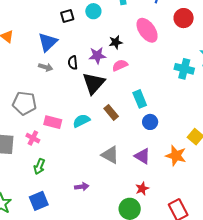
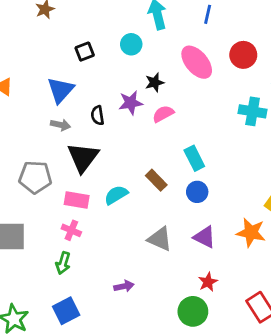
cyan circle: (93, 11) -> (131, 44), moved
red circle: (184, 18) -> (243, 55), moved
black triangle: (94, 83) -> (83, 157), moved
blue circle: (150, 122) -> (197, 192), moved
pink cross: (33, 138) -> (71, 230), moved

